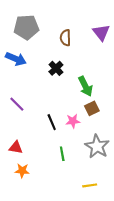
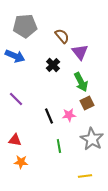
purple triangle: (101, 32) -> (80, 52), moved
brown semicircle: (65, 38) -> (62, 36), turned 140

